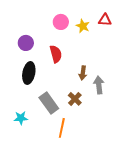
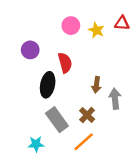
black ellipse: (29, 73) -> (48, 85), moved
cyan star: (21, 118) -> (36, 144), moved
orange line: (62, 128) -> (84, 142), moved, turned 36

